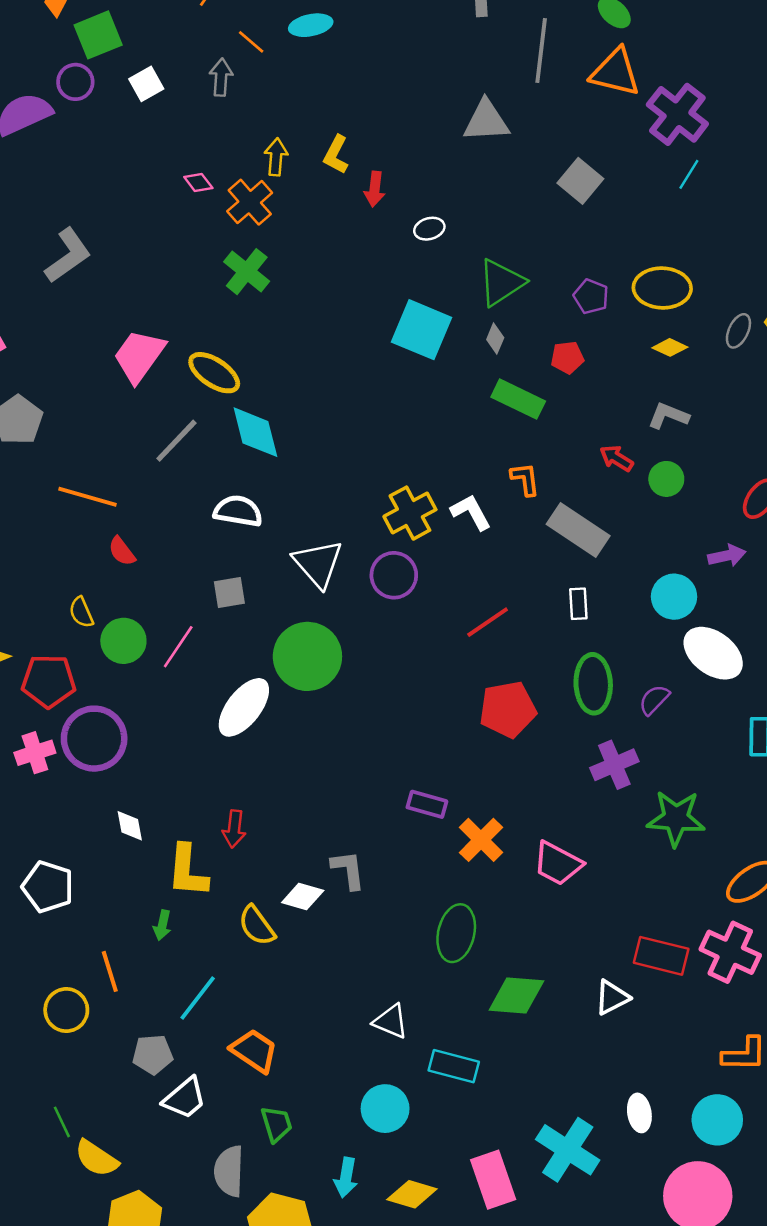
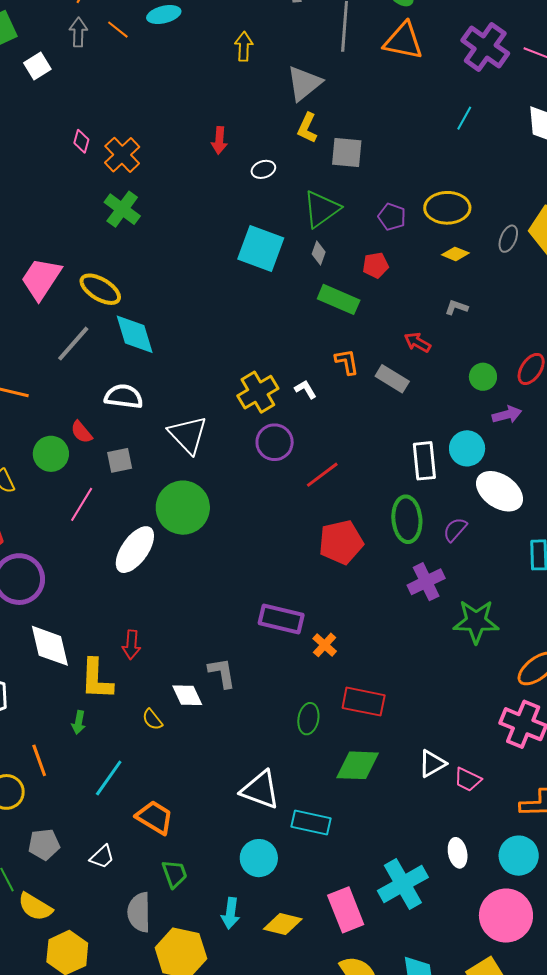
gray arrow: (221, 77) -> (78, 32), moved
purple cross: (677, 114) -> (485, 47), moved
gray triangle: (486, 121) -> (304, 83), turned -33
yellow L-shape: (336, 155) -> (307, 128), moved
yellow arrow: (276, 157) -> (244, 46), moved
gray square: (580, 181) -> (347, 152), moved, turned -32
pink diamond: (198, 183) -> (81, 141), turned 55
gray L-shape: (668, 416) -> (456, 307), size x0.7
green circle: (666, 479) -> (483, 377), moved
white L-shape: (471, 512) -> (306, 389), size x0.7
gray rectangle: (578, 530) -> (392, 379), moved, size x0.7
red semicircle: (122, 551) -> (81, 432), moved
purple circle: (394, 575) -> (275, 442), moved
white rectangle: (578, 604) -> (424, 461), moved, size x1.5
green circle: (123, 641) -> (51, 454), moved
purple rectangle: (427, 804) -> (281, 619), size x1.4
white diamond: (130, 826) -> (50, 646), size x1.8
orange cross: (481, 840) -> (325, 645), size x0.7
pink trapezoid: (558, 863) -> (468, 779), moved, size x0.7
white diamond: (303, 896) -> (187, 695), turned 52
yellow semicircle: (257, 926) -> (152, 720), size x0.7
green ellipse: (456, 933) -> (308, 719), size x0.7
red rectangle: (661, 956) -> (364, 702), moved
white triangle: (391, 1021) -> (260, 790), size x1.4
gray pentagon: (153, 1054) -> (44, 844), moved
white trapezoid: (185, 1098) -> (102, 857), size x0.7
cyan cross: (568, 1150) -> (403, 884), turned 30

